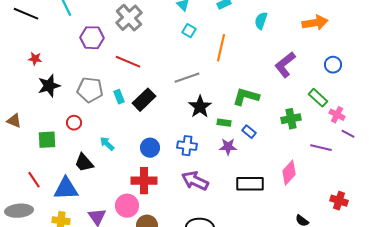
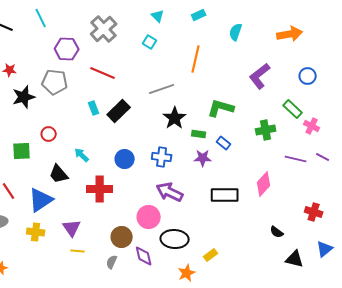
cyan square: (189, 31) -> (150, 42), moved
gray pentagon: (90, 90) -> (55, 82), moved
purple line: (348, 134) -> (323, 157), moved
red cross: (144, 181) -> (100, 189), moved
blue triangle: (66, 189) -> (41, 200), turned -32
pink circle: (127, 206) -> (149, 217), moved

